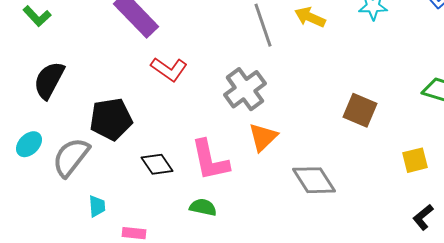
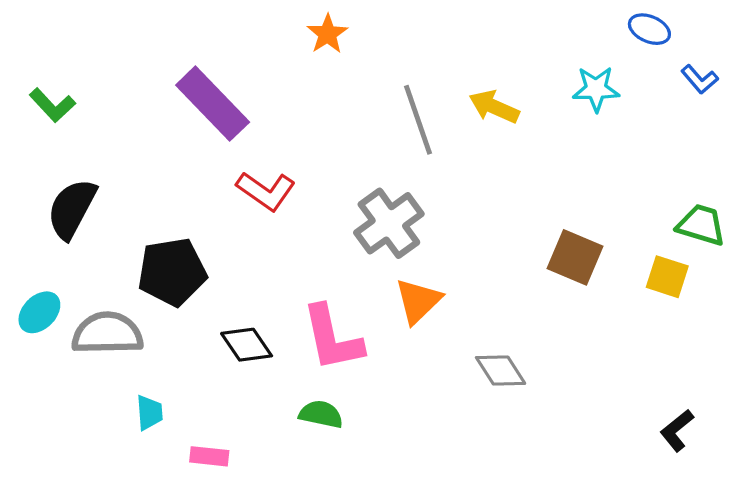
gray semicircle: (71, 157) -> (107, 333), turned 51
yellow square: (415, 160) -> (667, 277), moved, turned 32
gray diamond: (314, 180) -> (501, 371), size x0.7

